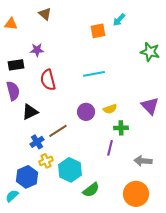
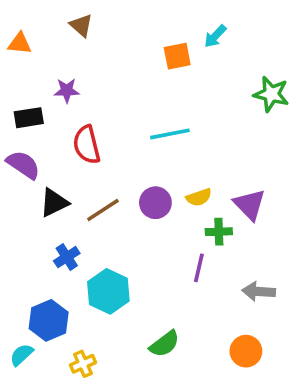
purple semicircle: (13, 91) -> (23, 165), turned -42
purple triangle: (150, 106) -> (250, 205), moved
brown line: (58, 131) -> (103, 210), moved
yellow cross: (46, 161) -> (83, 364), moved
cyan hexagon: (70, 170) -> (108, 291), moved
orange circle: (136, 194) -> (246, 351), size x0.7

